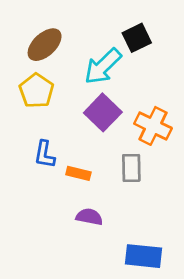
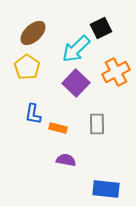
orange cross: (153, 126) -> (116, 72), moved, turned 36

